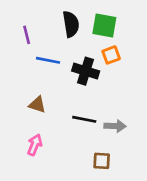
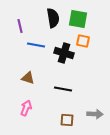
orange square: (111, 55) -> (83, 41), turned 32
gray arrow: (115, 126) -> (95, 114), moved
brown square: (102, 161) -> (67, 120), moved

